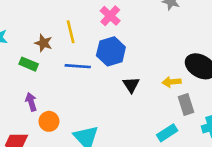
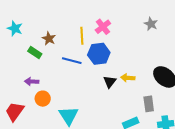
yellow line: (71, 32) -> (82, 36), moved
yellow arrow: (172, 82) -> (128, 78), moved
purple arrow: (31, 102) -> (32, 81), turned -80

